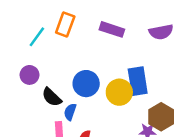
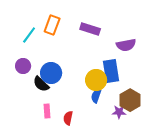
purple semicircle: (161, 32) -> (126, 45), moved
blue circle: (86, 84) -> (51, 73), moved
blue semicircle: (70, 112) -> (96, 96), moved

